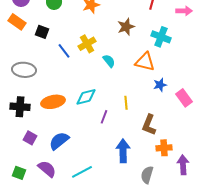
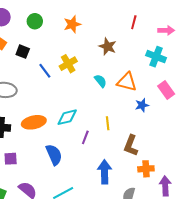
brown star: (126, 27) -> (108, 46), turned -30
cyan cross: (161, 37) -> (156, 57), moved
cyan semicircle: (109, 61) -> (100, 81), moved
pink rectangle: (184, 98) -> (166, 90), moved
purple square: (30, 138) -> (11, 159), turned -32
blue semicircle: (59, 141) -> (54, 155), moved, turned 105

